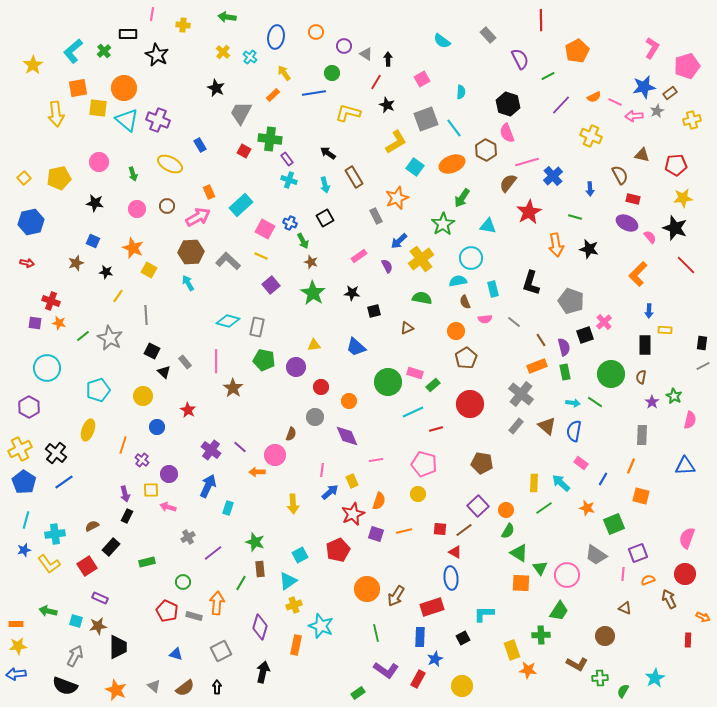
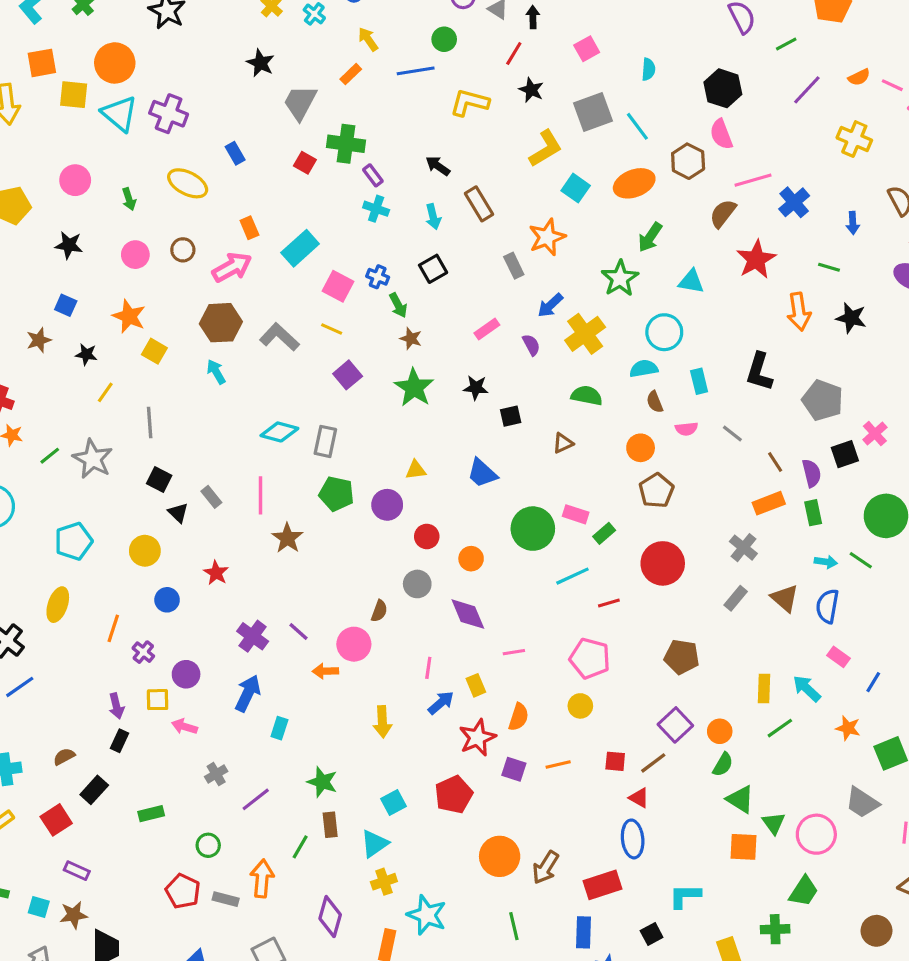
gray cross: (521, 394) -> (743, 548), size x0.7

